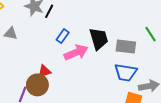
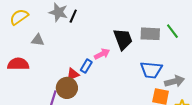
blue rectangle: (63, 36) -> (86, 66), moved
gray rectangle: (126, 46) -> (150, 34), moved
pink arrow: (76, 52) -> (102, 54), size x0.7

